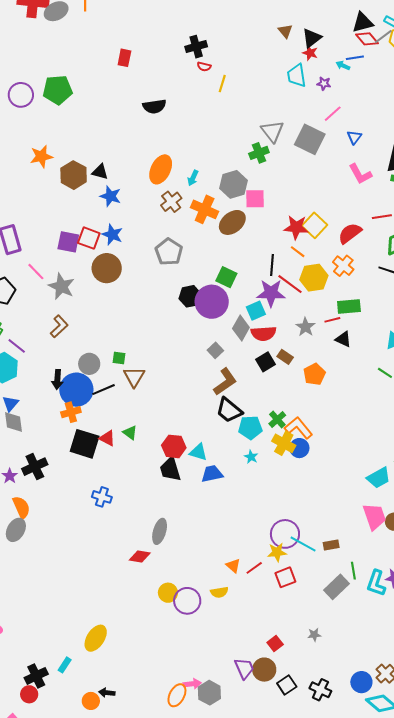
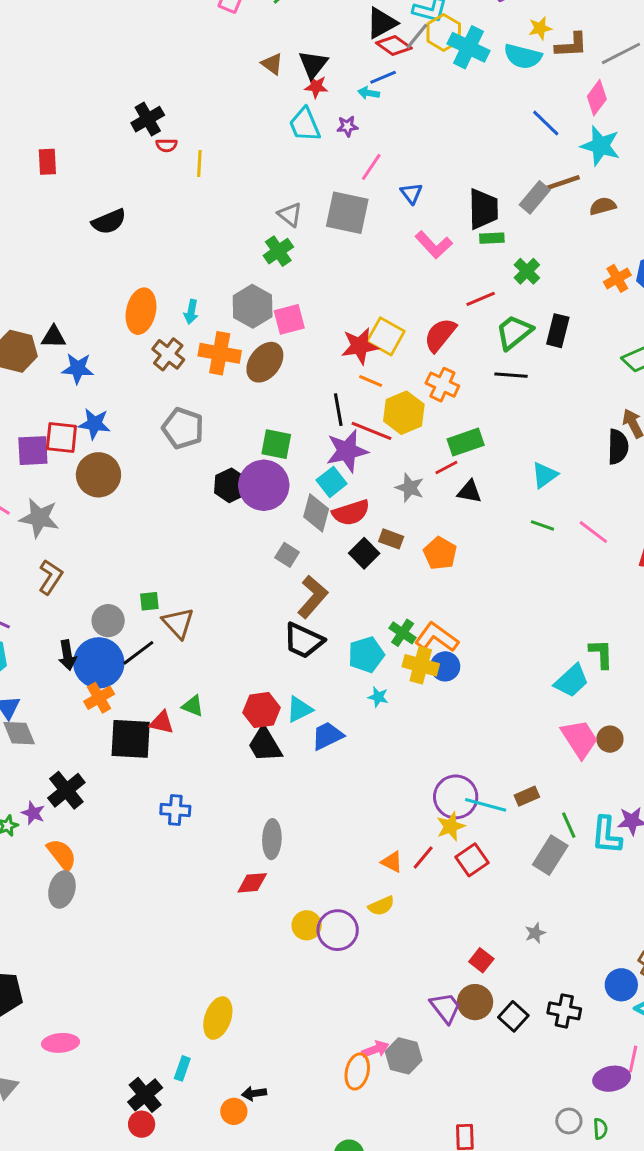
gray triangle: (272, 131) -> (290, 215), size x0.7
black trapezoid: (229, 410) -> (304, 641), moved
cyan triangle: (198, 452) -> (299, 709), turned -30

